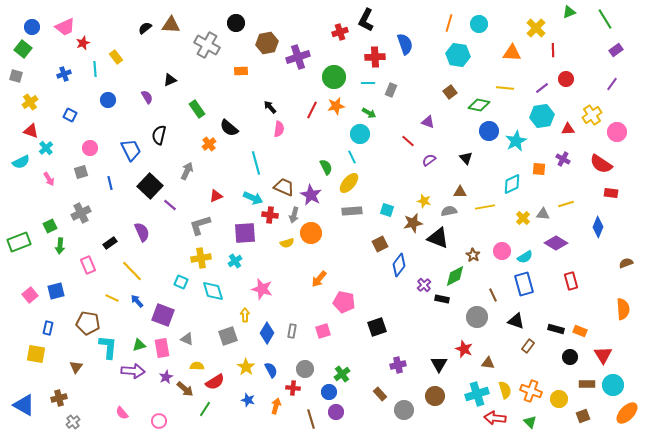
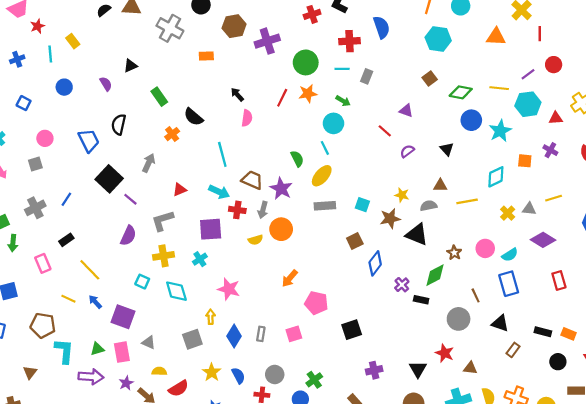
yellow line: (505, 88) -> (499, 88), moved
blue line: (110, 183) -> (66, 199), moved, turned 48
purple semicircle: (142, 232) -> (128, 236), moved, turned 48

